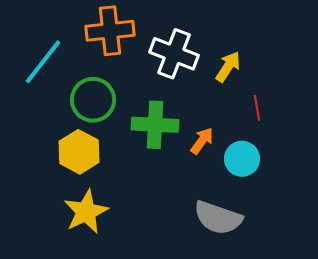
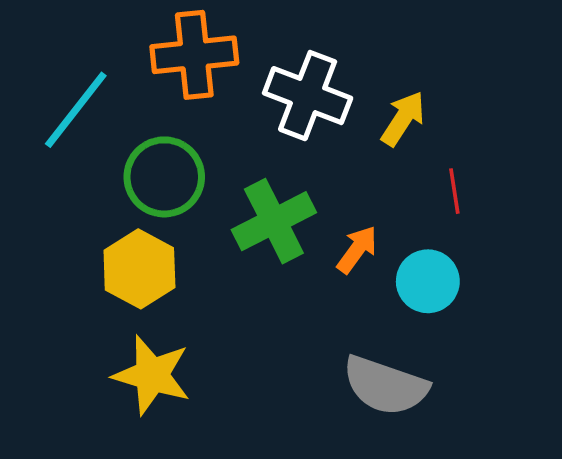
green cross: (155, 125) -> (274, 221), turned -30
yellow star: (86, 212) -> (152, 375), turned -30

